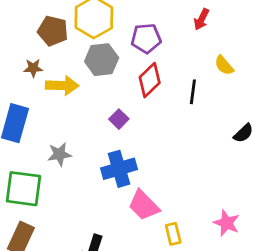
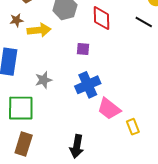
red diamond: (150, 80) -> (102, 18), turned -40
black line: (193, 92) -> (144, 22), moved, turned -60
purple square: (119, 119) -> (83, 49), turned -32

